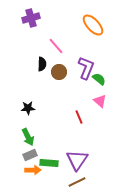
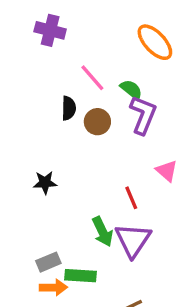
purple cross: (31, 18) -> (50, 30), turned 30
green semicircle: (99, 79) -> (131, 90), moved
green arrow: (28, 137) -> (103, 232), moved
purple triangle: (77, 160) -> (133, 240), moved

